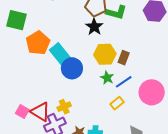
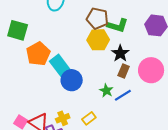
black star: (94, 27) -> (120, 53), moved
yellow hexagon: (105, 54) -> (98, 40), moved
pink circle: (152, 92) -> (151, 70), moved
yellow rectangle: (117, 103) -> (89, 118), moved

